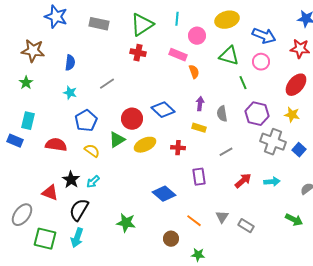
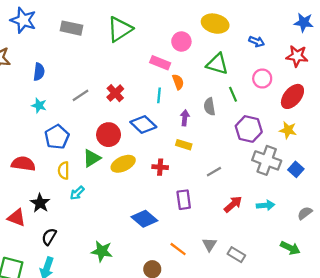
cyan line: (177, 19) -> (159, 95), moved
yellow ellipse: (227, 20) -> (215, 24), turned 30
blue arrow: (264, 36) -> (257, 42), size x0.6
red cross: (138, 53) -> (115, 93), moved, turned 35
pink circle: (261, 62) -> (262, 79), moved
gray semicircle: (222, 114) -> (209, 107), moved
yellow semicircle: (92, 151) -> (64, 170), turned -126
cyan arrow: (93, 182) -> (77, 193), moved
black semicircle: (79, 210) -> (49, 237), size x0.7

